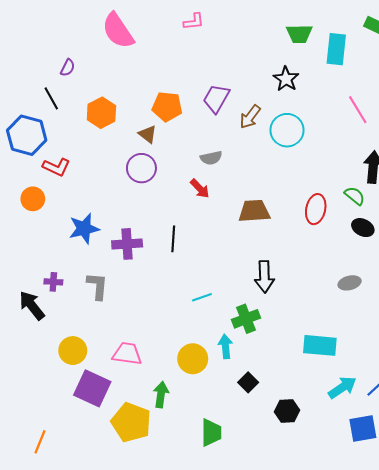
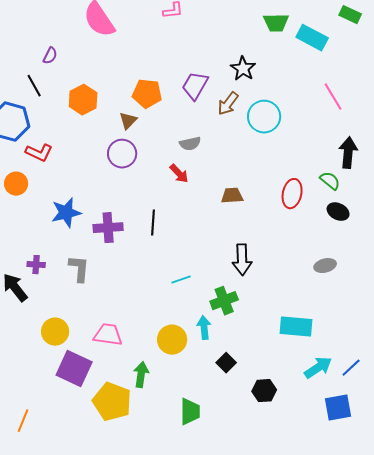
cyan rectangle: (336, 49) -> (312, 38), turned -68
black star: (286, 79) -> (243, 69), moved
brown triangle: (148, 134) -> (128, 121), turned 36
brown trapezoid: (254, 211) -> (232, 196), size x0.7

